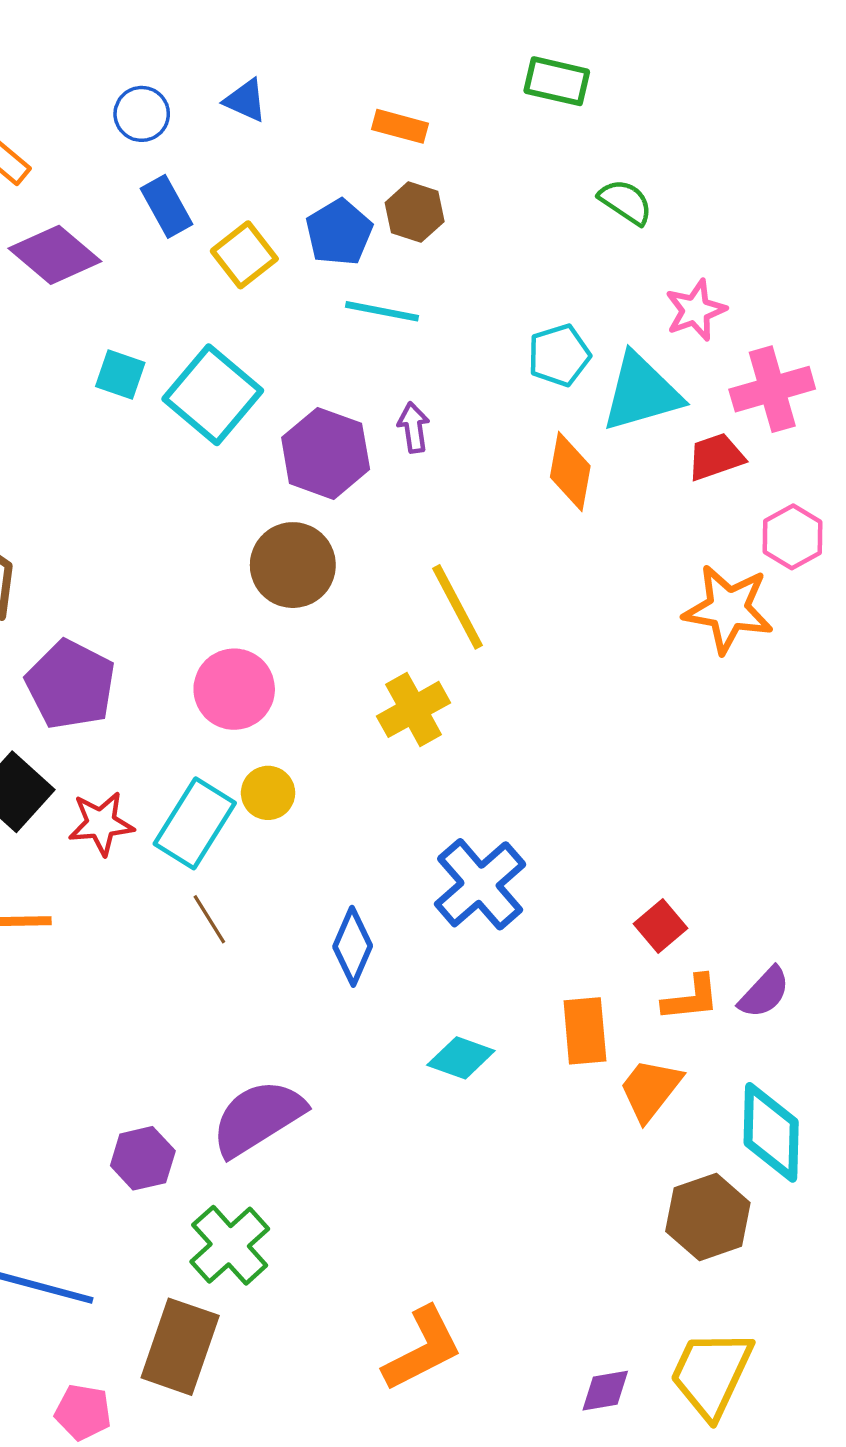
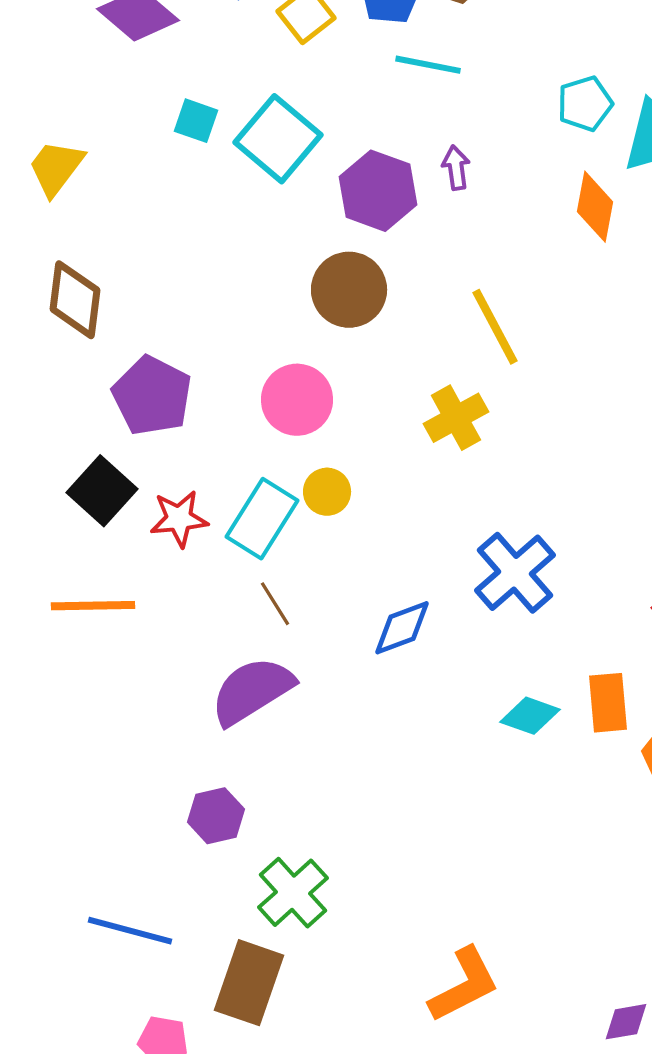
blue diamond: (353, 946) -> (402, 628), turned 46
cyan diamond: (461, 1058) -> (530, 716), moved
purple semicircle: (258, 1118) -> (252, 691), moved

